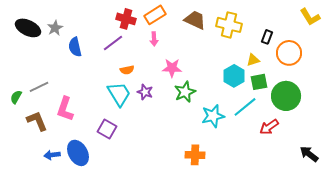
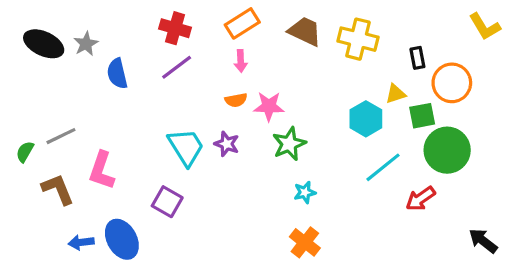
red cross: (126, 19) -> (175, 28), moved
black rectangle: (267, 37) -> (417, 58), turned -32
orange semicircle: (127, 70) -> (236, 100), moved
green square: (259, 82) -> (422, 116), moved
cyan star: (213, 116) -> (305, 192), moved, size x0.6
orange cross: (195, 155) -> (305, 242), turned 36

